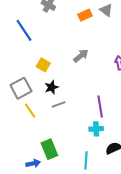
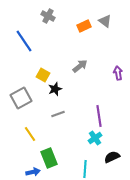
black star: (51, 87) -> (55, 89), moved
yellow line: (30, 111) -> (30, 134), moved
cyan cross: (96, 129) -> (95, 138), turned -32

